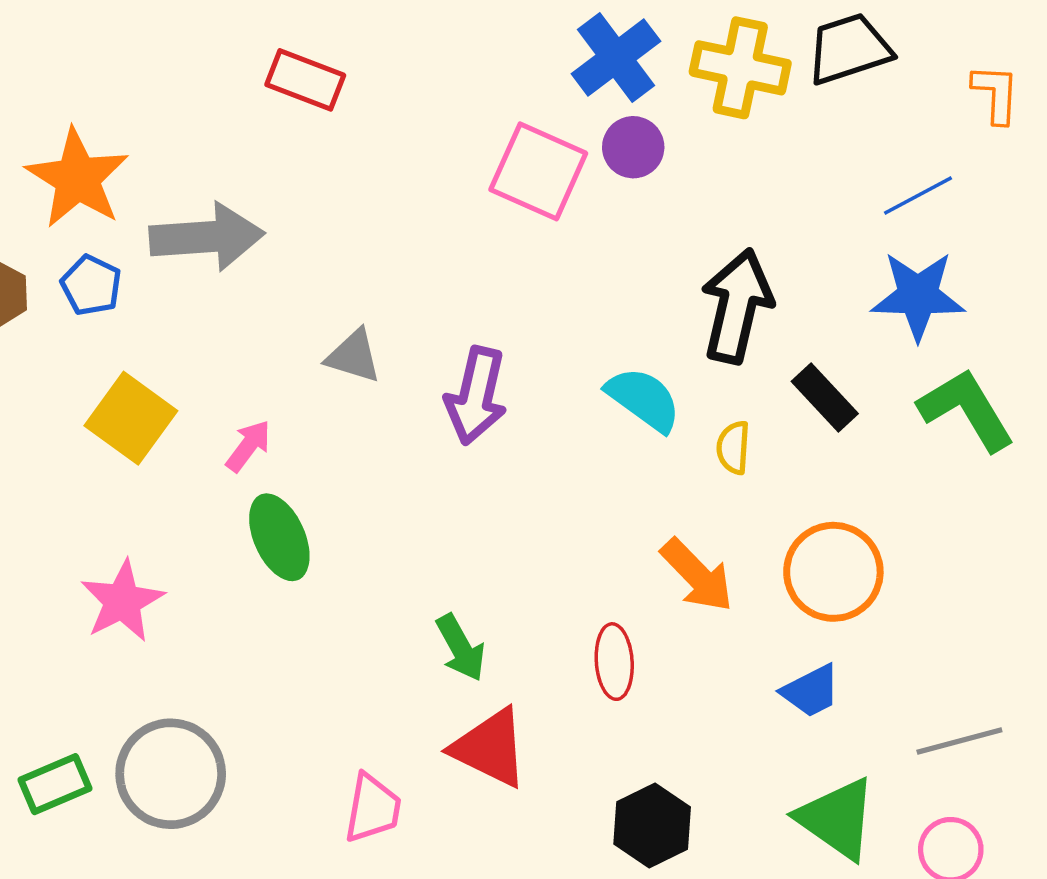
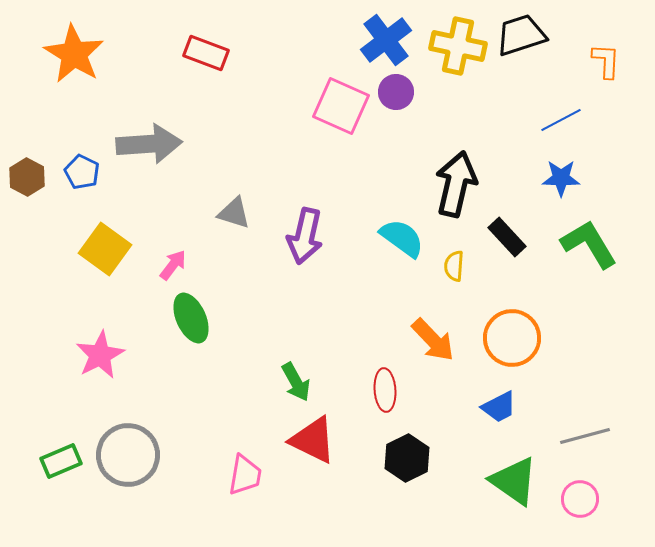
orange star: (77, 178) -> (74, 54), moved
blue star: (918, 296) -> (561, 178), size x0.7
black hexagon: (652, 826) -> (407, 458), moved

